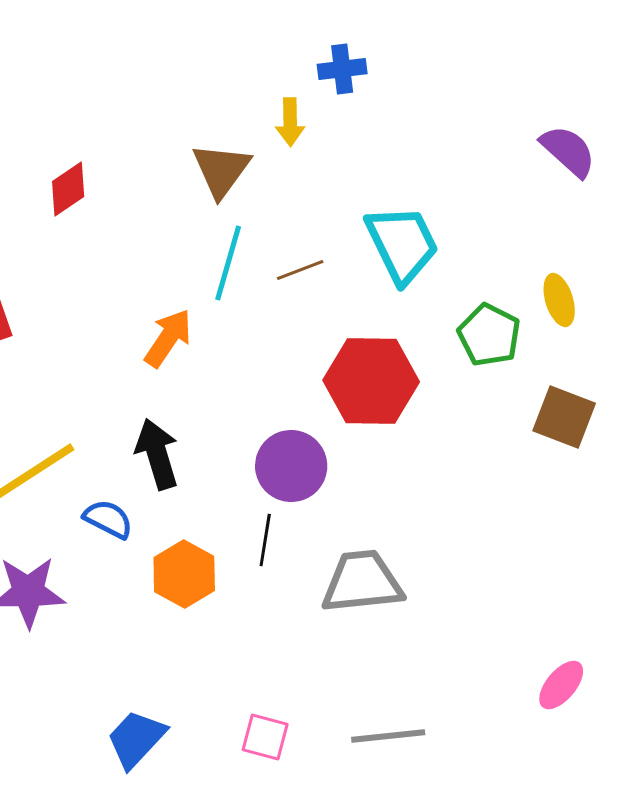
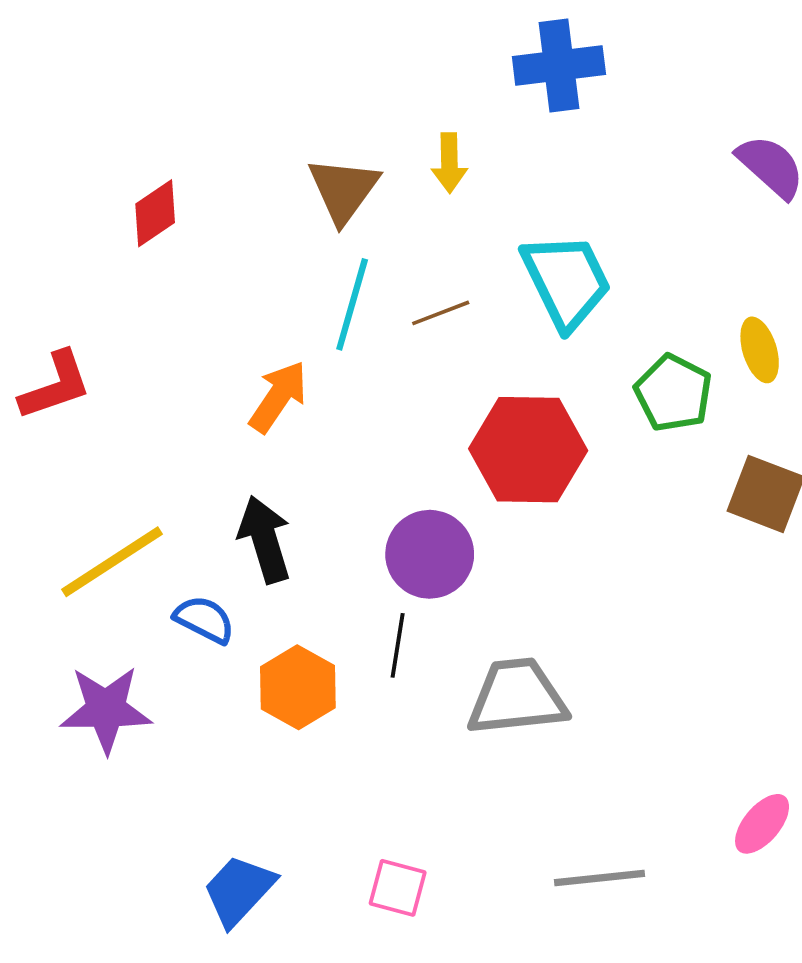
blue cross: (342, 69) -> (559, 66), moved, size x1.5
yellow arrow: (290, 122) -> (449, 163), moved
gray line: (388, 736) -> (600, 878), moved

